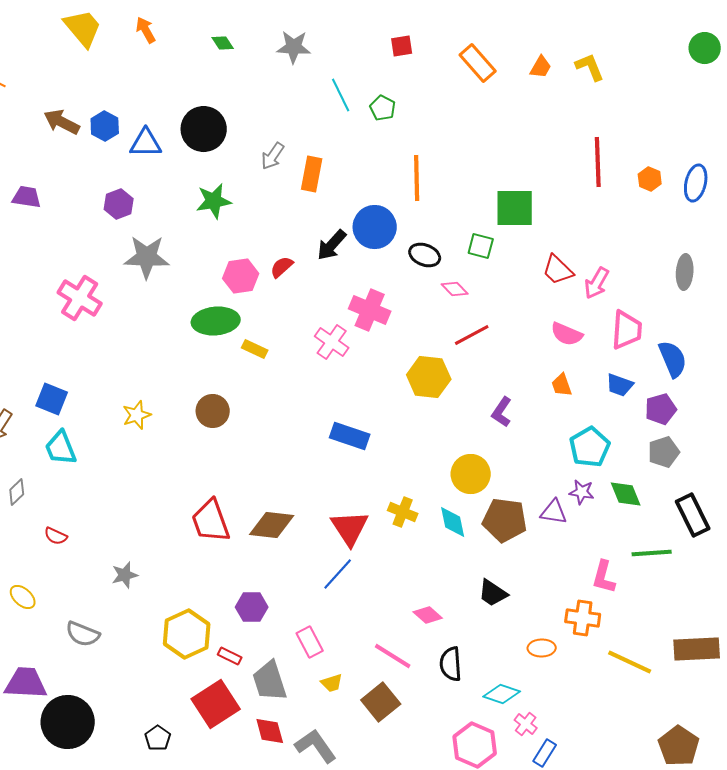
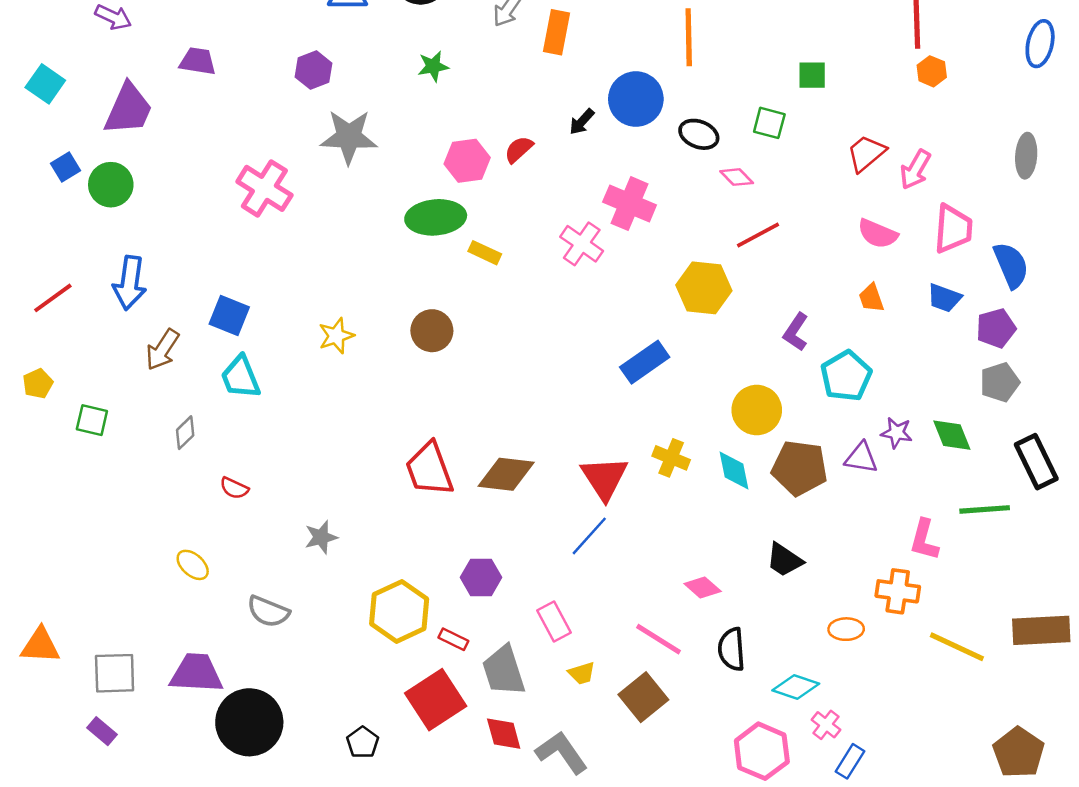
orange hexagon: (650, 179) -> (932, 71), moved
green star: (214, 201) -> (433, 66), size x0.7
green square: (515, 208) -> (812, 75), size x0.6
black arrow: (332, 245) -> (582, 122), size x0.7
red trapezoid: (558, 270) -> (866, 153), turned 96
blue rectangle: (350, 436) -> (645, 362), moved, turned -54
cyan pentagon: (590, 447) -> (846, 376), moved

